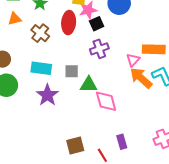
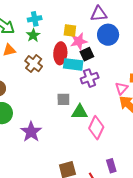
cyan rectangle: (41, 68) -> (73, 64), moved
purple star: (47, 95) -> (31, 132), moved
pink diamond: (106, 101) -> (96, 128), turned 40

